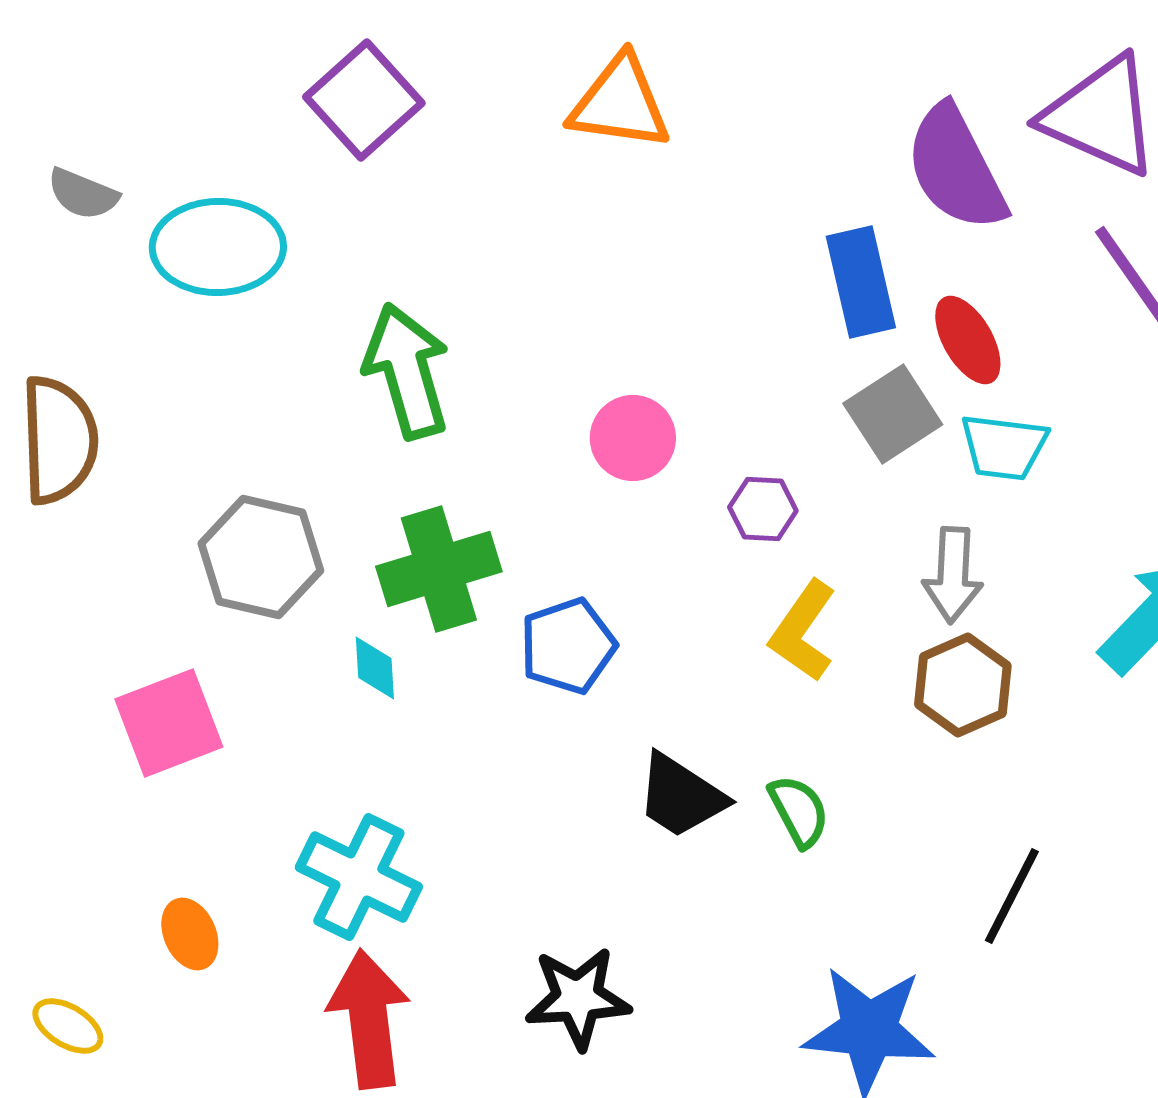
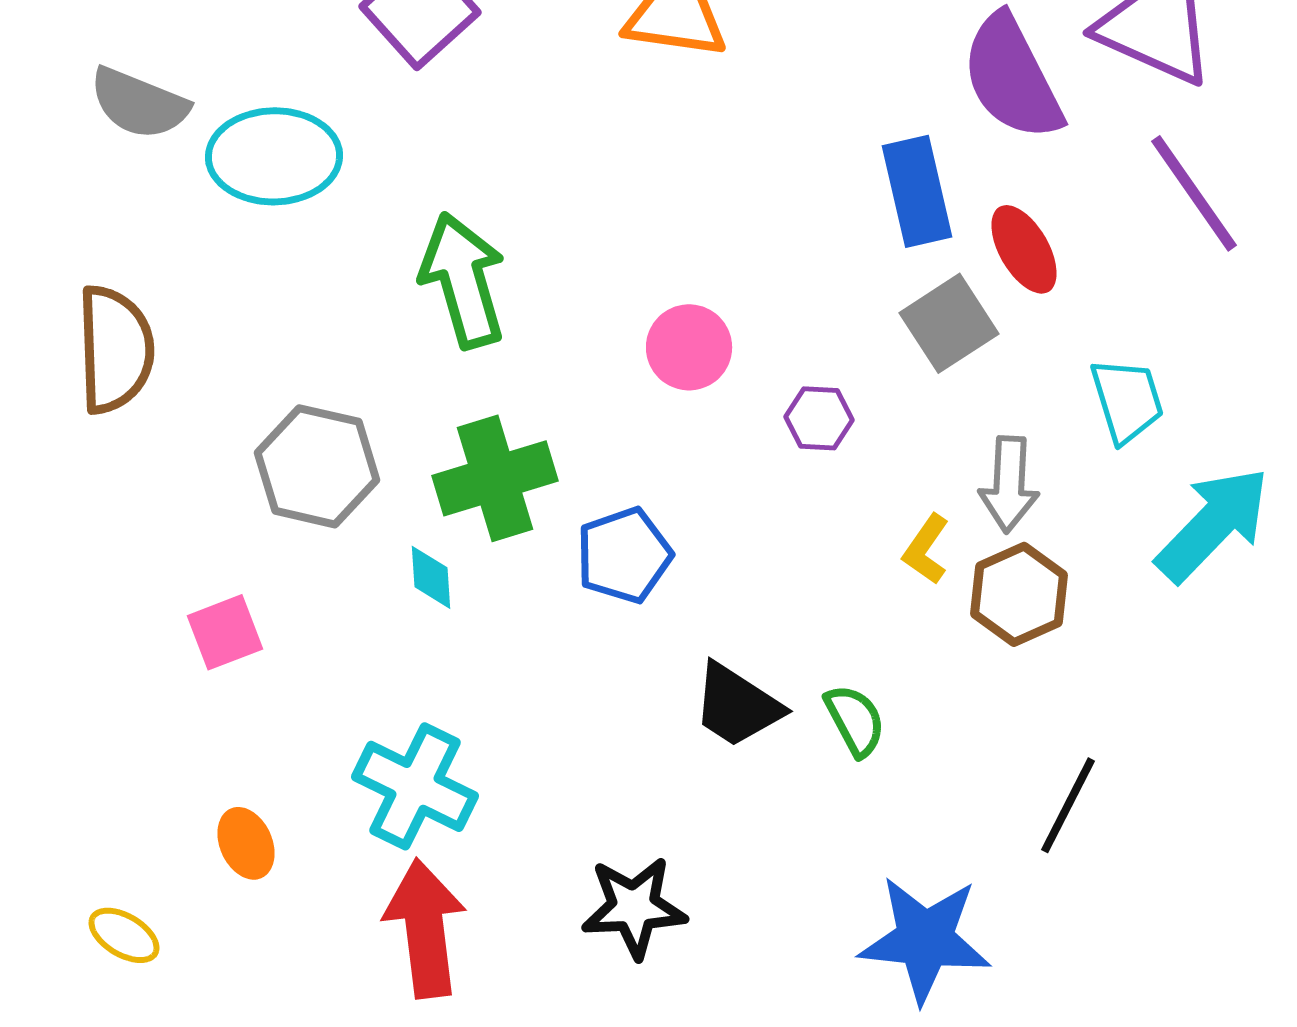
gray semicircle: (83, 194) -> (139, 103), size x1.4
cyan trapezoid: (1004, 447) -> (1127, 400), moved, turned -114
yellow L-shape: (803, 631) -> (926, 549), moved, size x0.7
pink square: (169, 723) -> (225, 632), size x0.7

